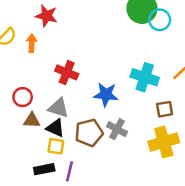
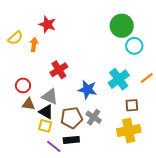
cyan circle: (160, 20) -> (134, 46), moved
red cross: (67, 72) -> (59, 70), turned 30
cyan cross: (145, 77) -> (119, 79), turned 30
black rectangle: (44, 169) -> (71, 140), moved
purple line: (69, 171) -> (54, 146), turned -70

